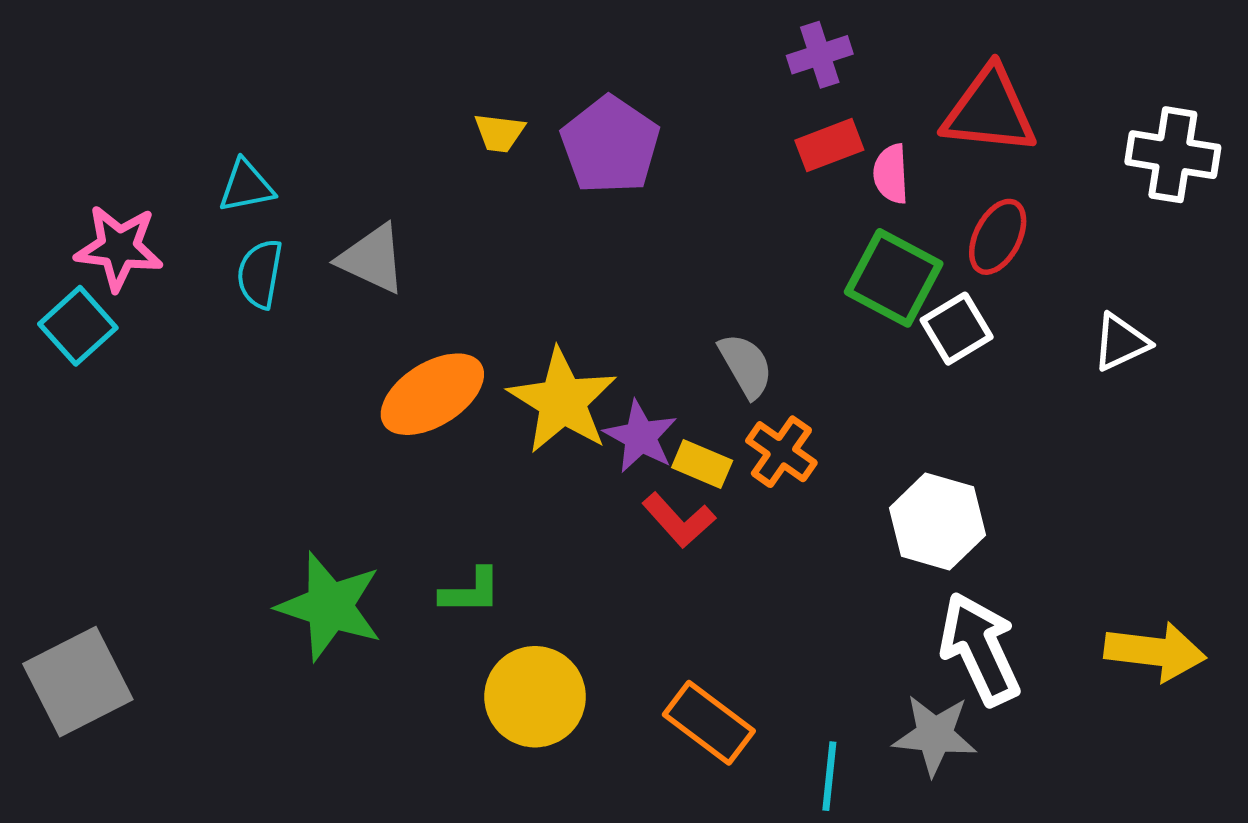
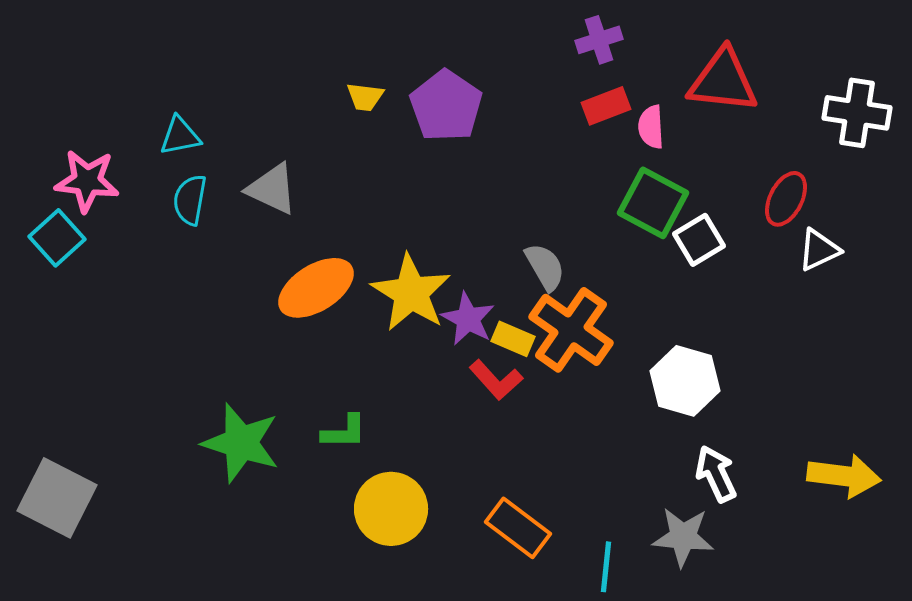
red ellipse: (998, 237) -> (786, 199), moved
orange cross: (781, 452) -> (571, 330), size x1.6
white arrow: (980, 649) -> (716, 474), size x0.7
gray square: (78, 682) -> (57, 498), turned -36

